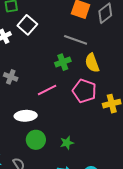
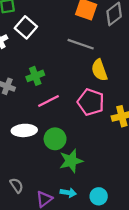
green cross: (63, 62) -> (35, 76), moved
green circle: (36, 140) -> (55, 139), moved
green star: (67, 143) -> (71, 161), size x1.5

